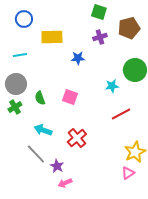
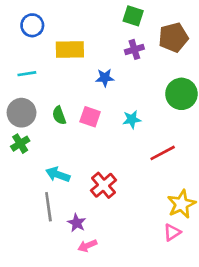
cyan star: (112, 86) -> (132, 119), moved
pink square: (70, 97) -> (90, 117), moved
green semicircle: (40, 98) -> (59, 115), moved
gray line: (36, 154) -> (48, 207), turned 35

